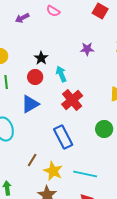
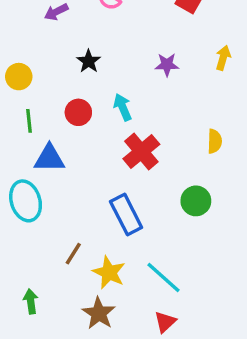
black star: (41, 58) -> (89, 61), moved
blue triangle: (30, 104) -> (49, 158), moved, turned 30
cyan line: (85, 174) -> (164, 278), turned 30

